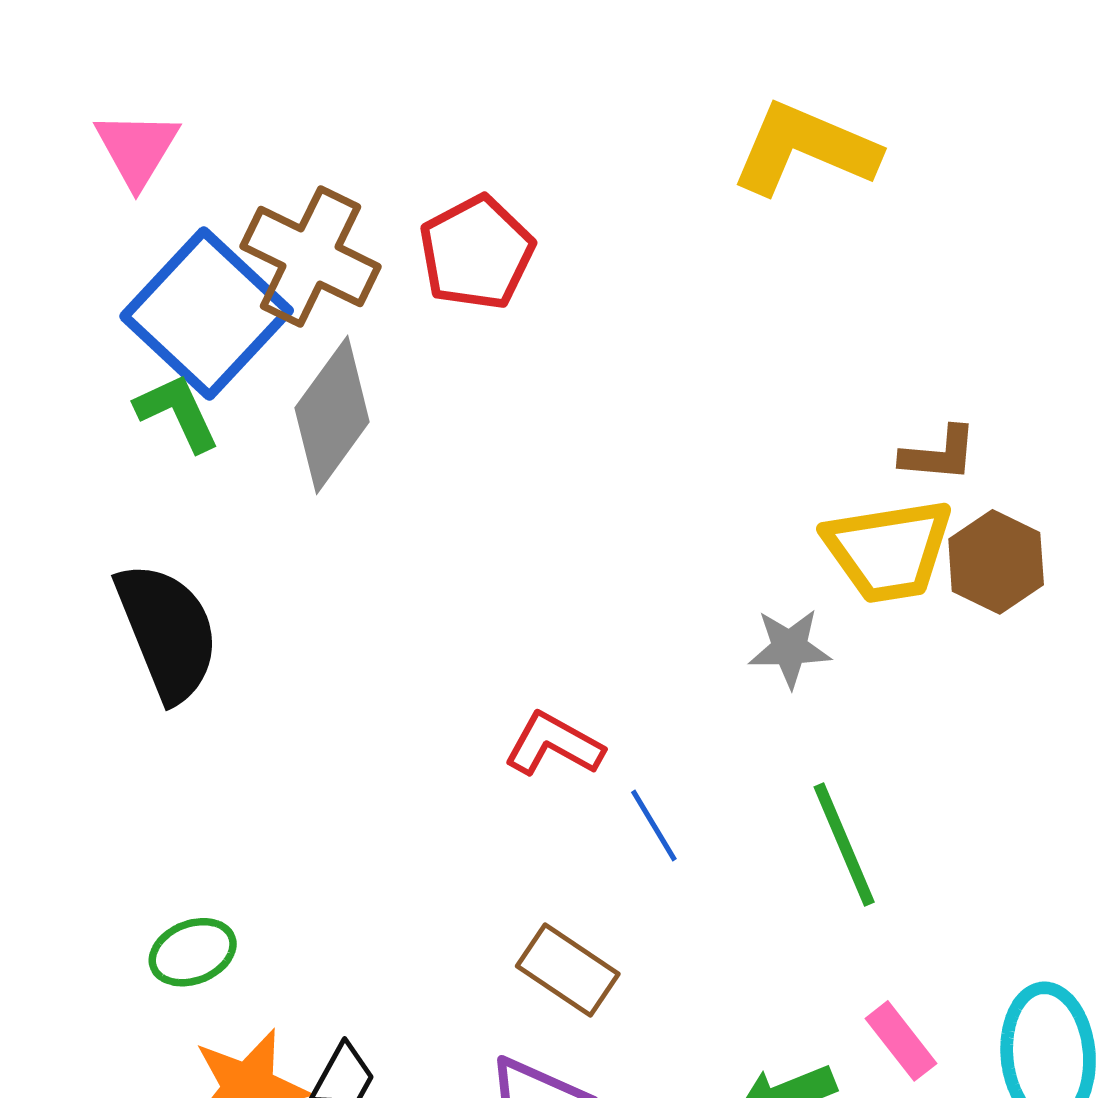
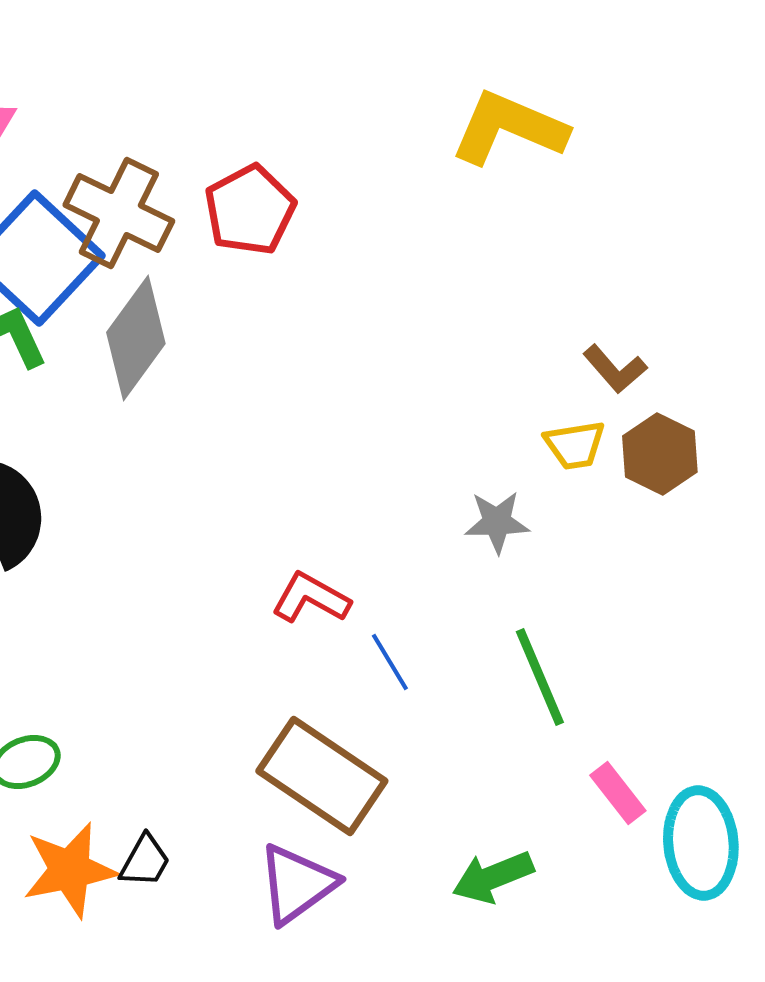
brown L-shape: (939, 454) -> (615, 369), turned 44
yellow trapezoid: (888, 550) -> (575, 445), size x0.6
brown rectangle: (568, 970) -> (322, 776), size x1.6
pink rectangle: (901, 1041) -> (618, 793), moved

